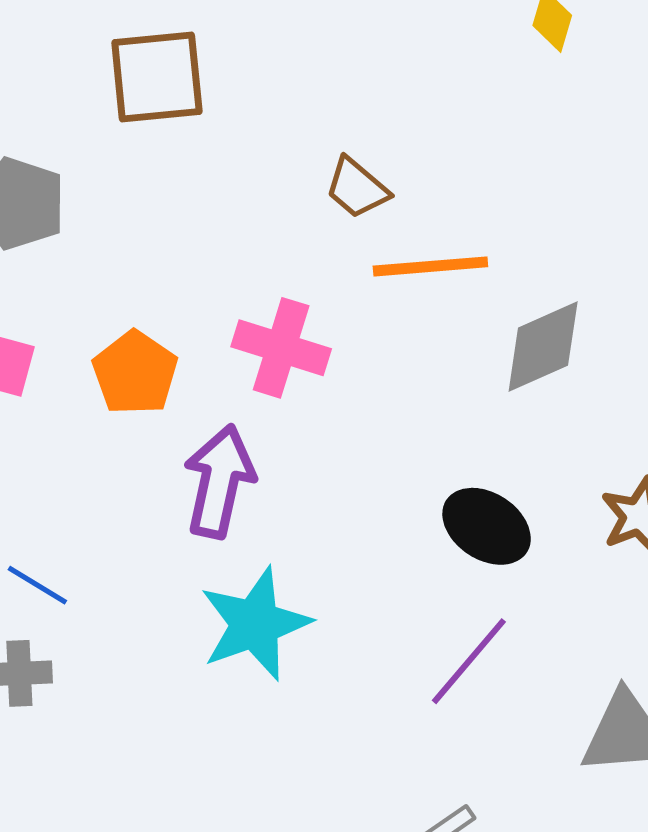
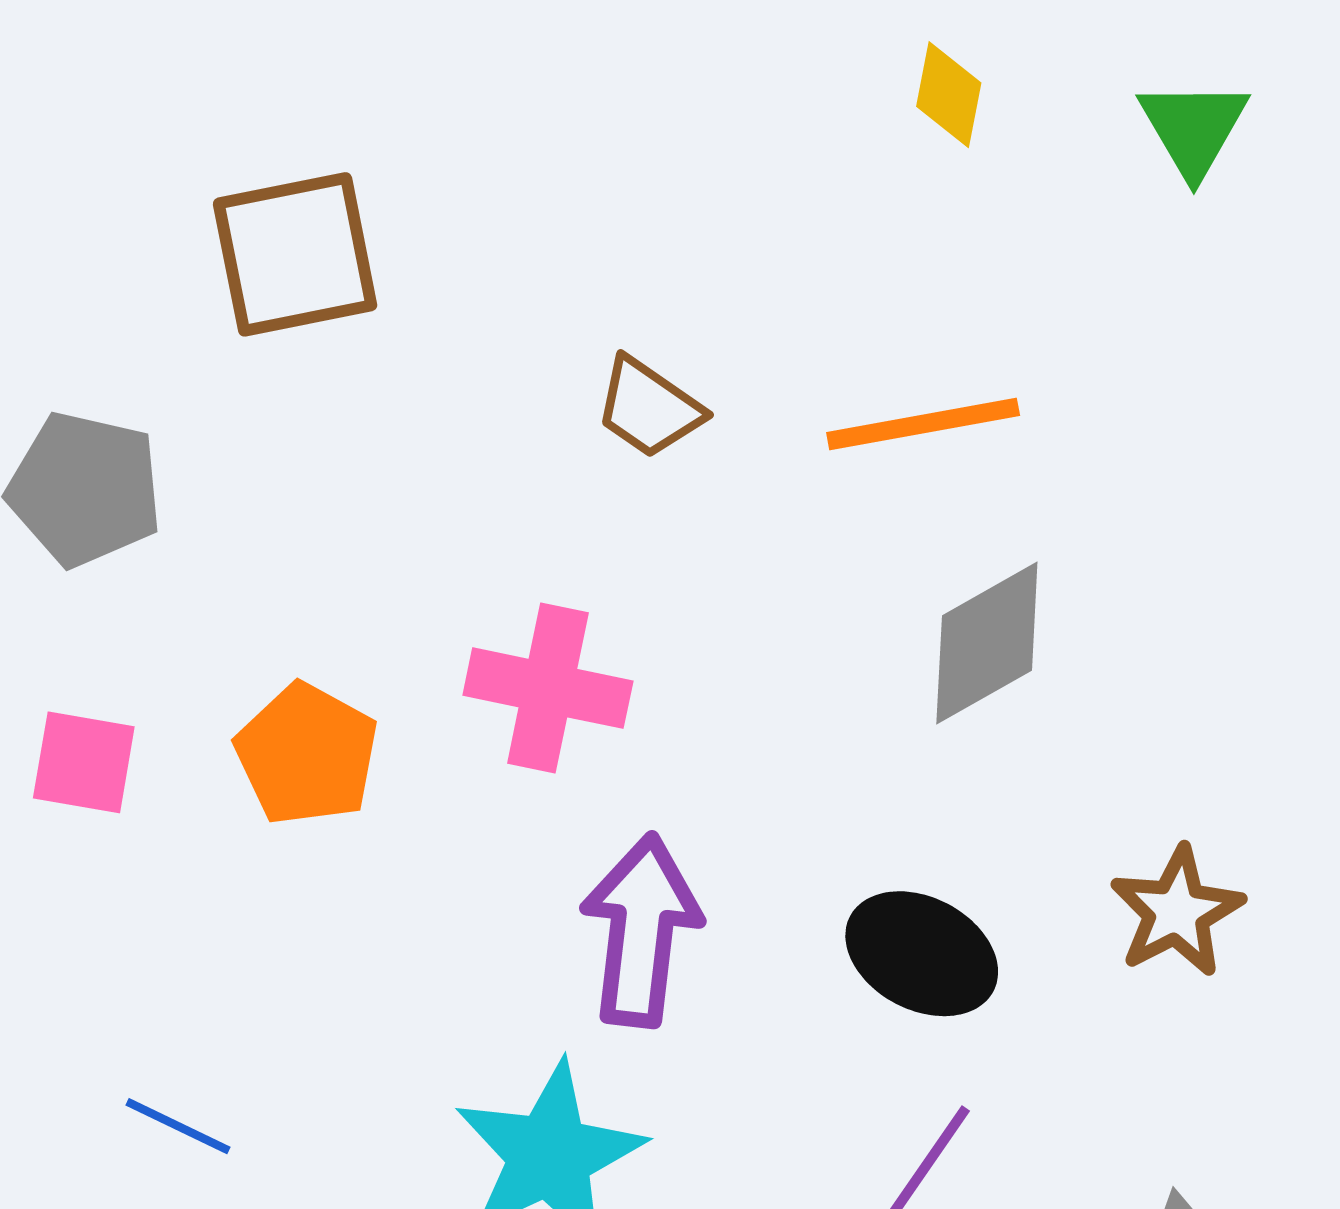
orange line: (430, 266) -> (923, 424), moved
purple arrow: (219, 481) -> (641, 930), moved

